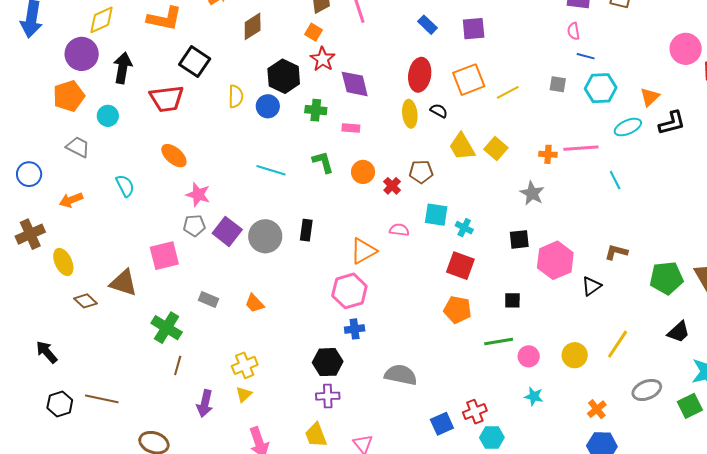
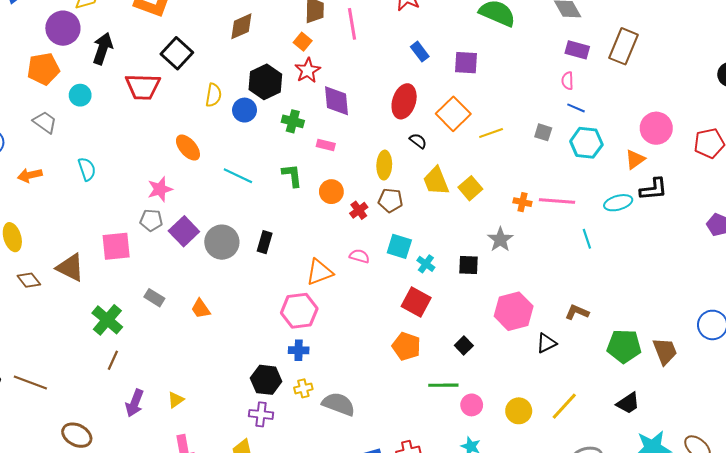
pink circle: (686, 49) -> (656, 128), moved
orange square: (469, 80) -> (453, 114), turned -32
yellow ellipse: (410, 114) -> (384, 165), moved
cyan ellipse: (628, 127) -> (618, 203), moved
orange ellipse: (174, 156) -> (188, 148), moved
pink star: (198, 195) -> (160, 189), turned 30
black square: (519, 239) -> (468, 265), moved
black square: (512, 300) -> (464, 345), turned 36
yellow cross: (245, 365) -> (303, 388), moved, size x0.7

